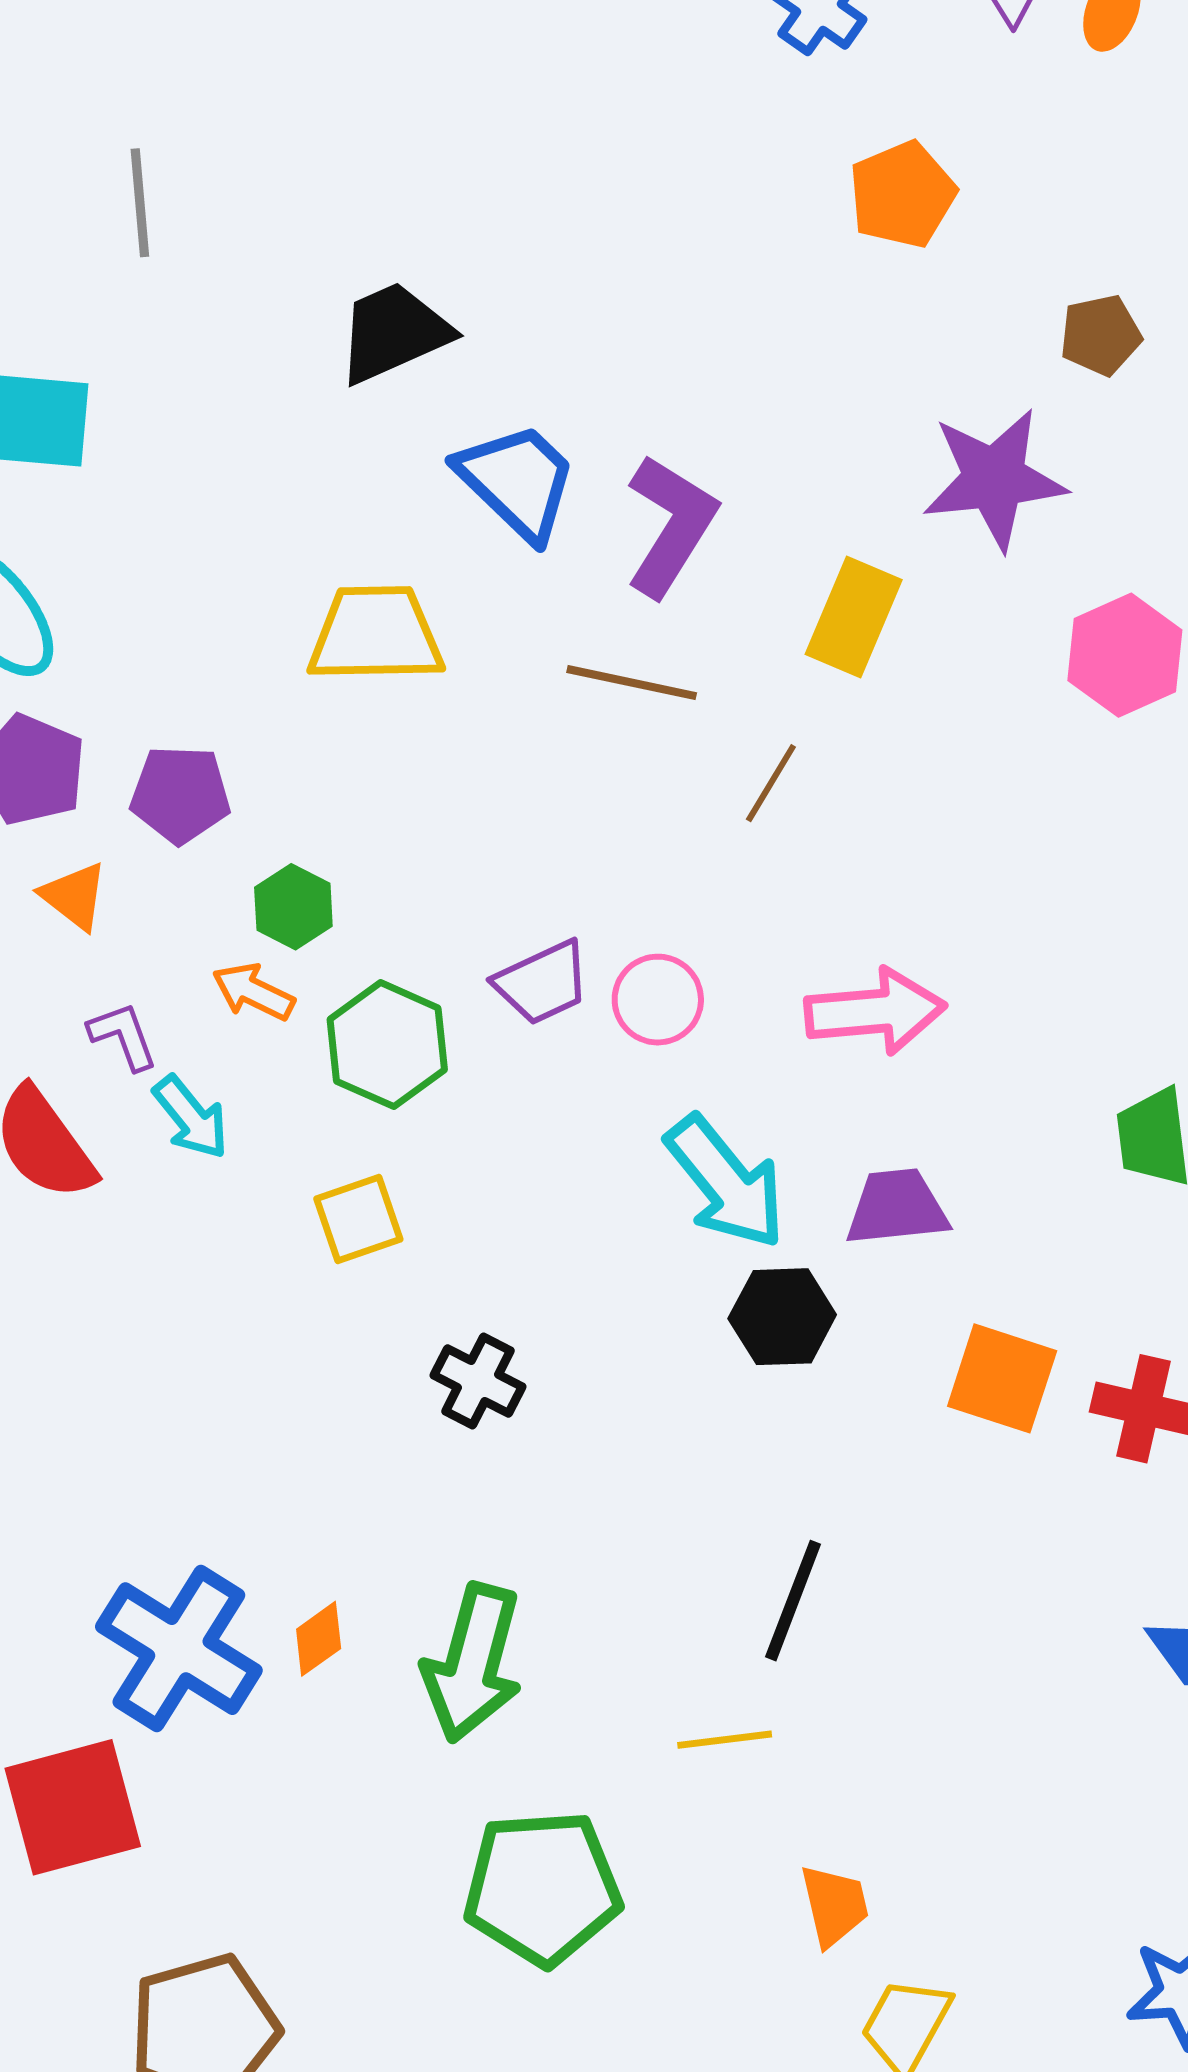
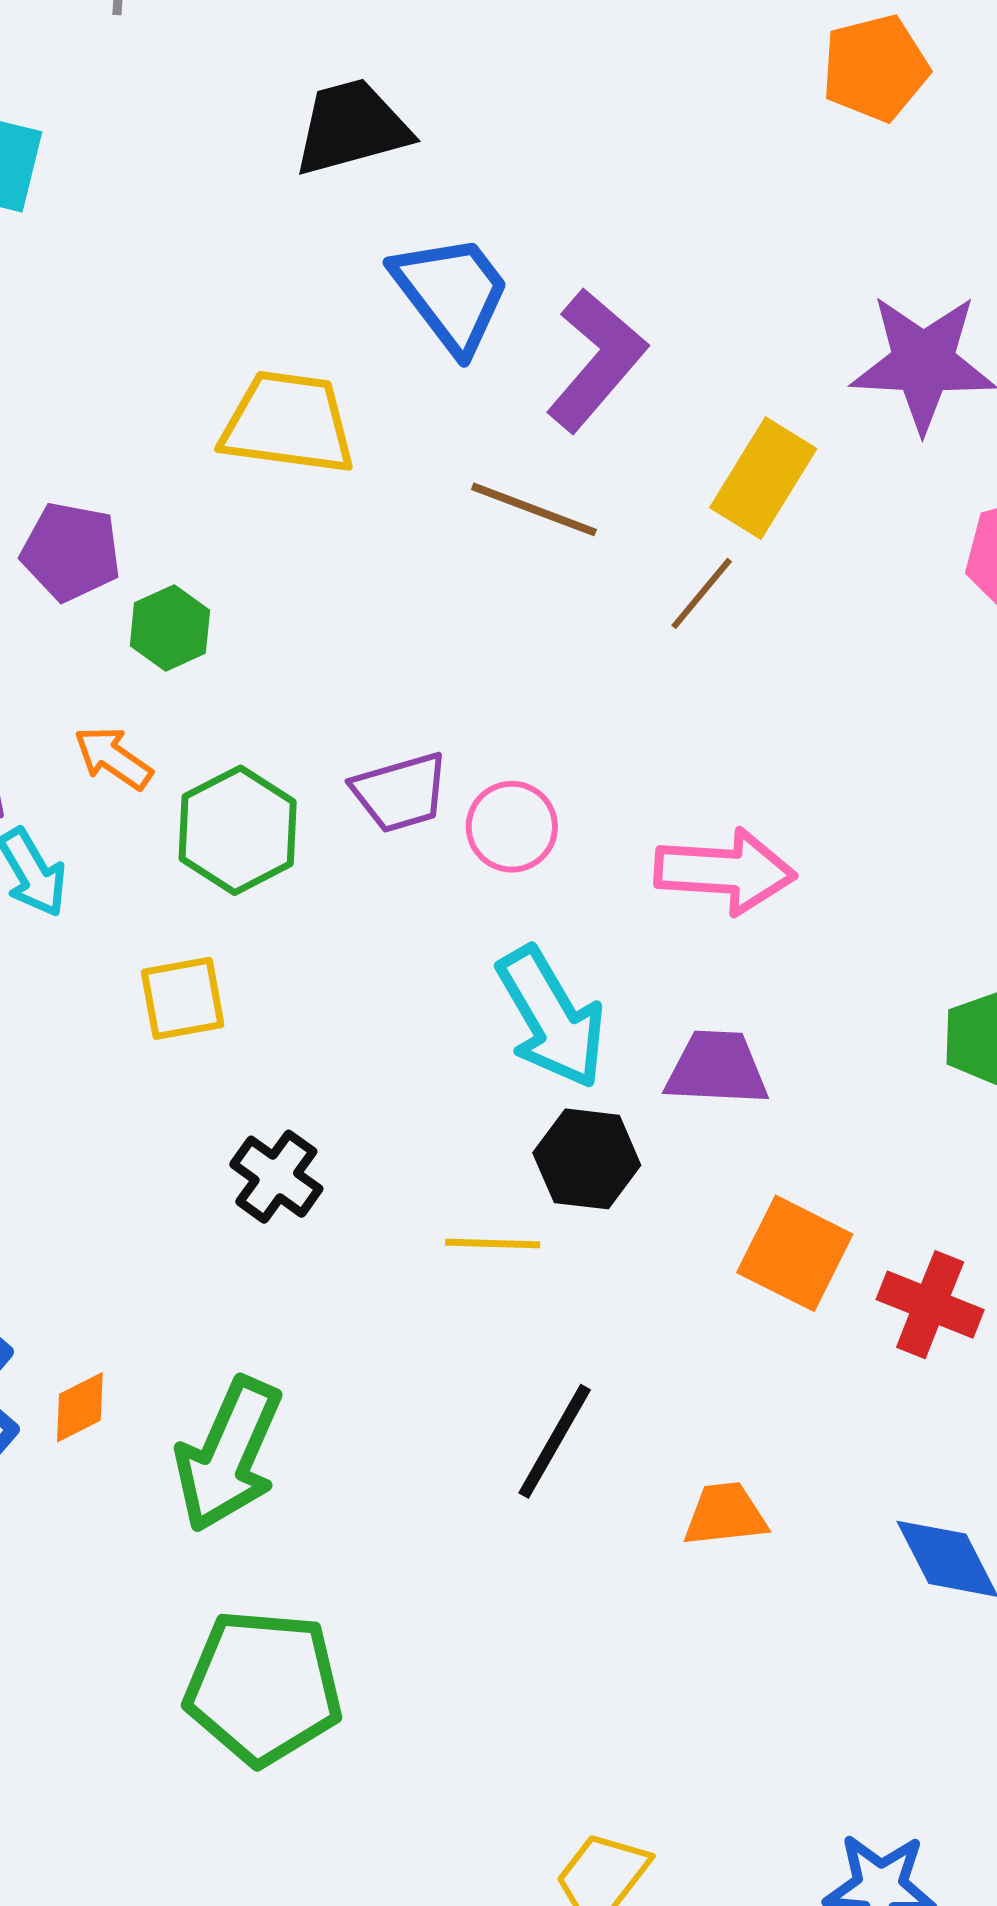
brown line: (771, 783) -> (702, 593), moved
green hexagon: (293, 907) -> (170, 628), moved
yellow line: (725, 1740) -> (493, 1244), moved
orange trapezoid: (834, 1905) -> (725, 1514), moved, turned -92

